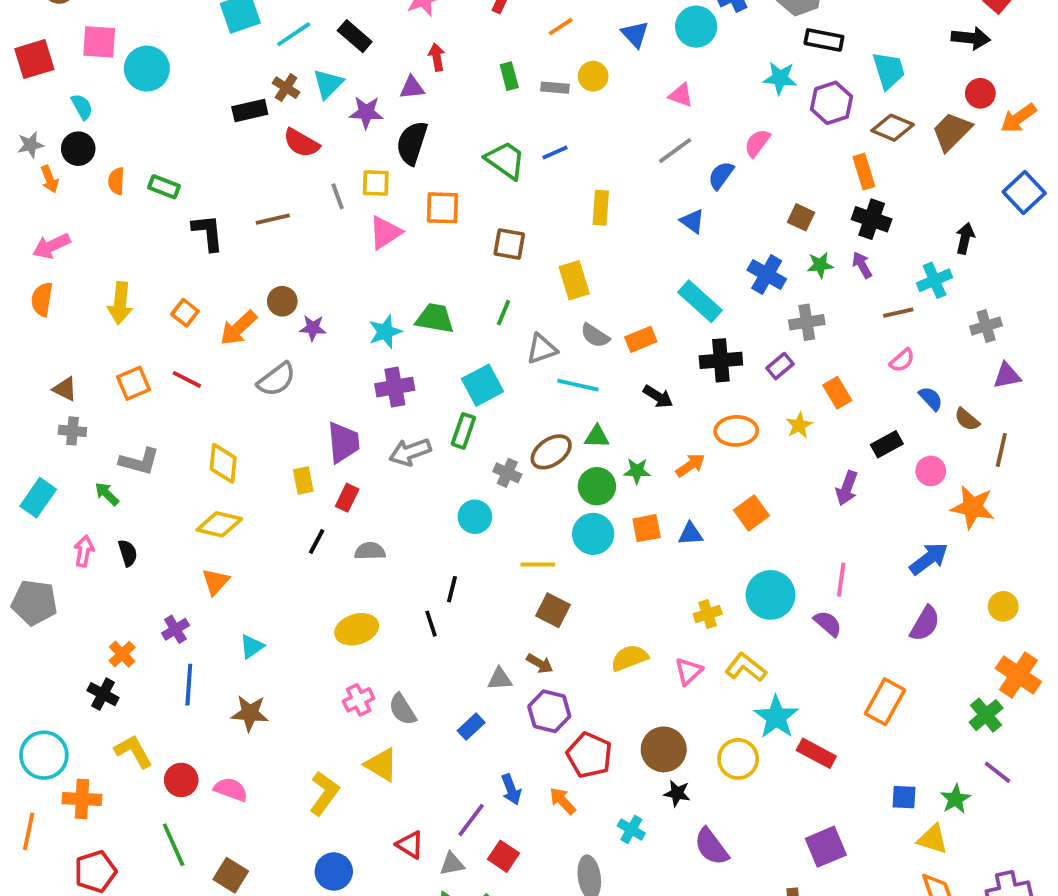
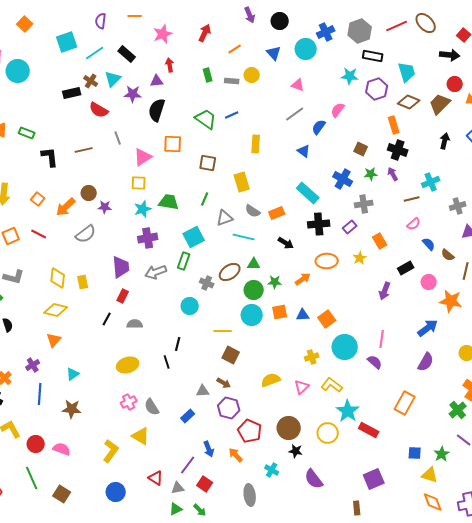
yellow square: (376, 183) -> (139, 183), moved
black arrow: (965, 238) -> (445, 141), moved
yellow rectangle: (303, 480) -> (83, 282), moved
orange square: (751, 513) -> (327, 319), moved

